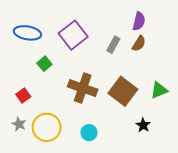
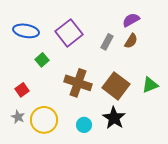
purple semicircle: (139, 21) -> (131, 20), turned -132
black star: (143, 125) -> (114, 118), moved, size x1.6

